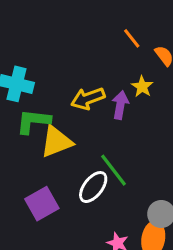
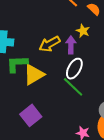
white ellipse: (93, 187) -> (74, 69), moved

